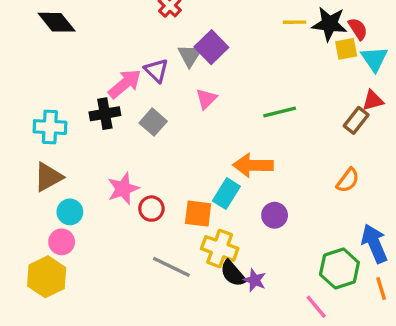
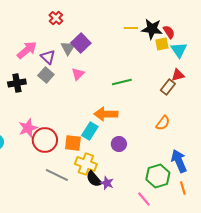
pink arrow: (125, 84) -> (27, 50), moved
gray square: (153, 122) -> (46, 75), moved
red circle: (151, 209) -> (45, 140), size x1.6

